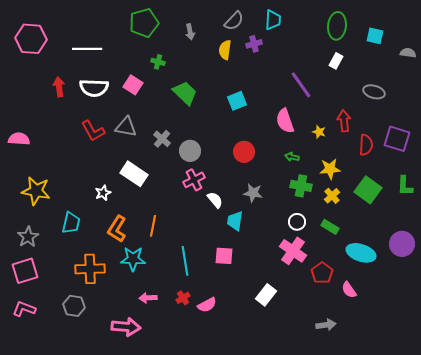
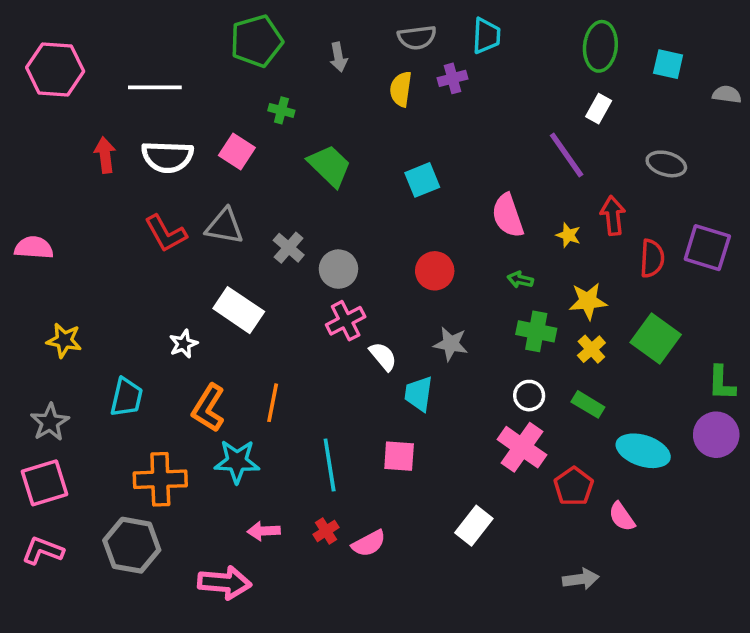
gray semicircle: (234, 21) -> (417, 37), turned 40
purple line: (301, 85) -> (567, 155), moved
green L-shape: (405, 186) -> (722, 383), moved
yellow star: (36, 191) -> (64, 340), size x0.7
gray hexagon: (74, 306) -> (132, 545), size x1.4

